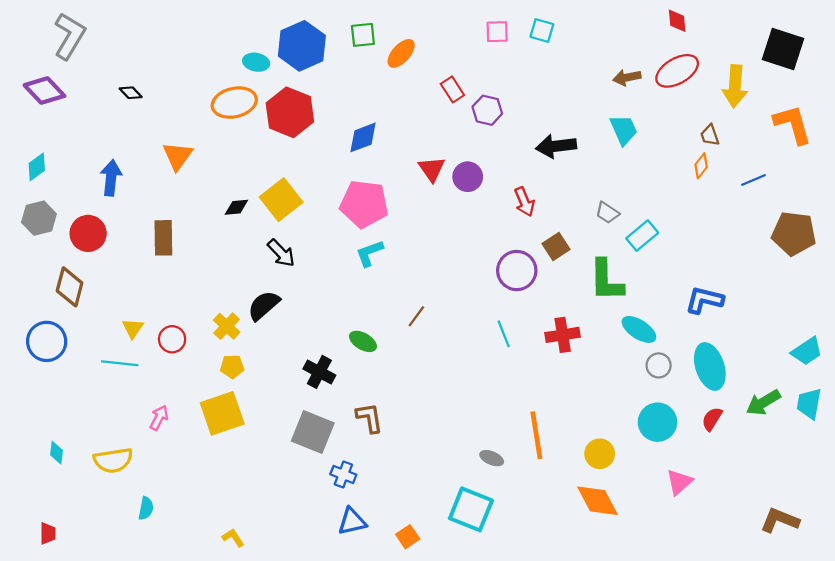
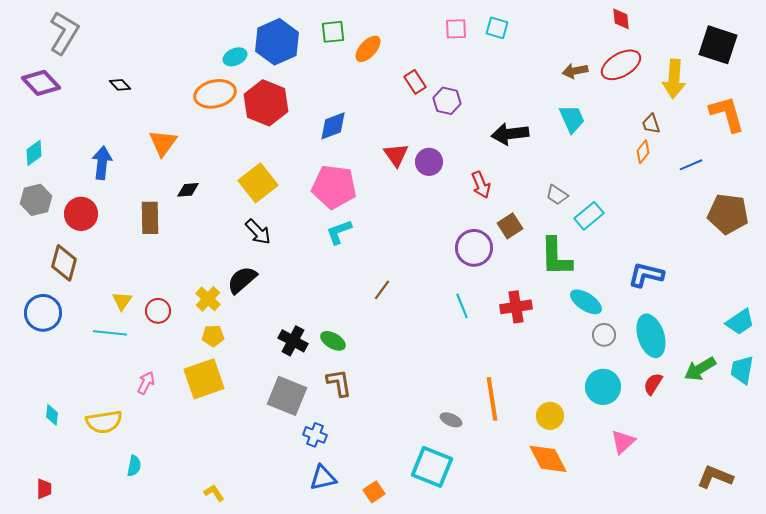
cyan ellipse: (256, 62) -> (235, 57), turned -35
black diamond: (236, 207) -> (188, 190), moved
green ellipse: (363, 341) -> (333, 341), moved

